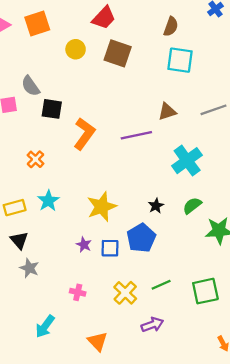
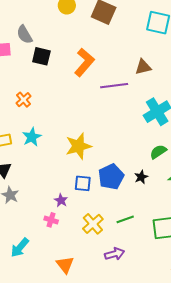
orange L-shape: (84, 134) -> (84, 62), moved
black star: (156, 206) -> (141, 177), moved
purple star: (84, 245) -> (61, 200), moved

